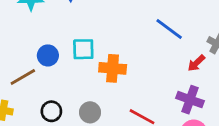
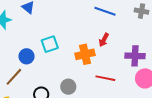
red arrow: (196, 63) -> (104, 40), moved
orange cross: (113, 68) -> (85, 54), moved

